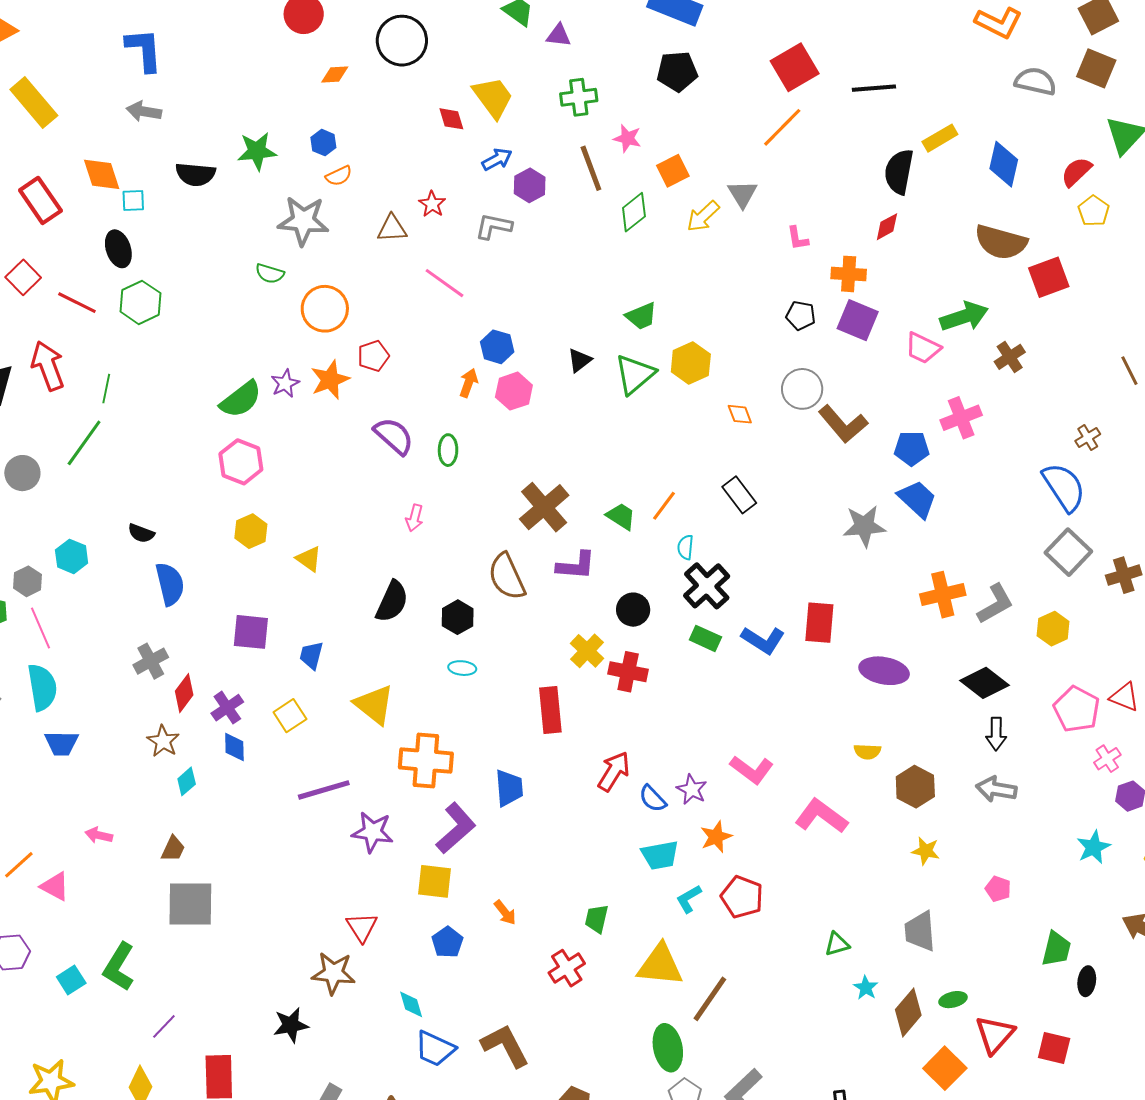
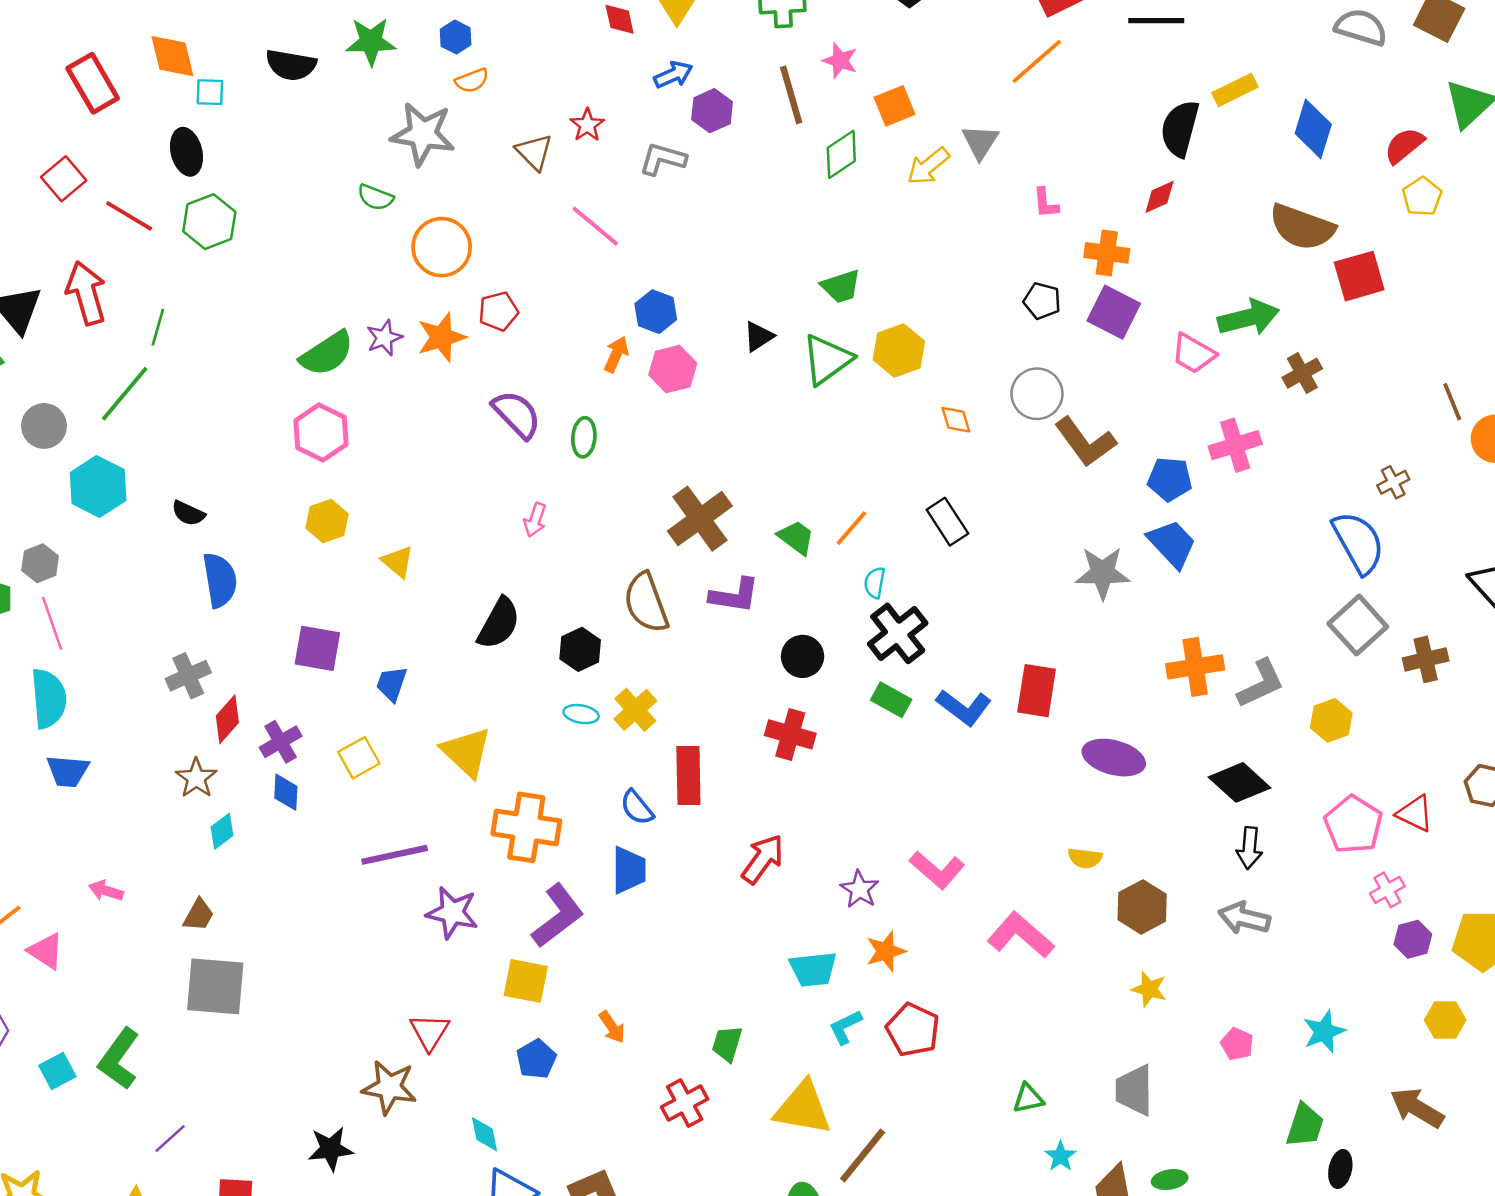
brown triangle: (392, 228) -> (534, 152), turned 44
cyan hexagon: (72, 556) -> (98, 486), moved, size x1.4
yellow cross: (587, 651) -> (635, 710), moved
blue semicircle: (653, 799) -> (637, 807), moved
cyan star: (1094, 847) -> (1324, 1032), moved

